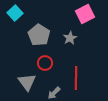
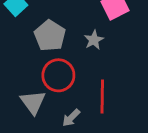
red circle: (45, 63) -> (58, 75), size x1.5

